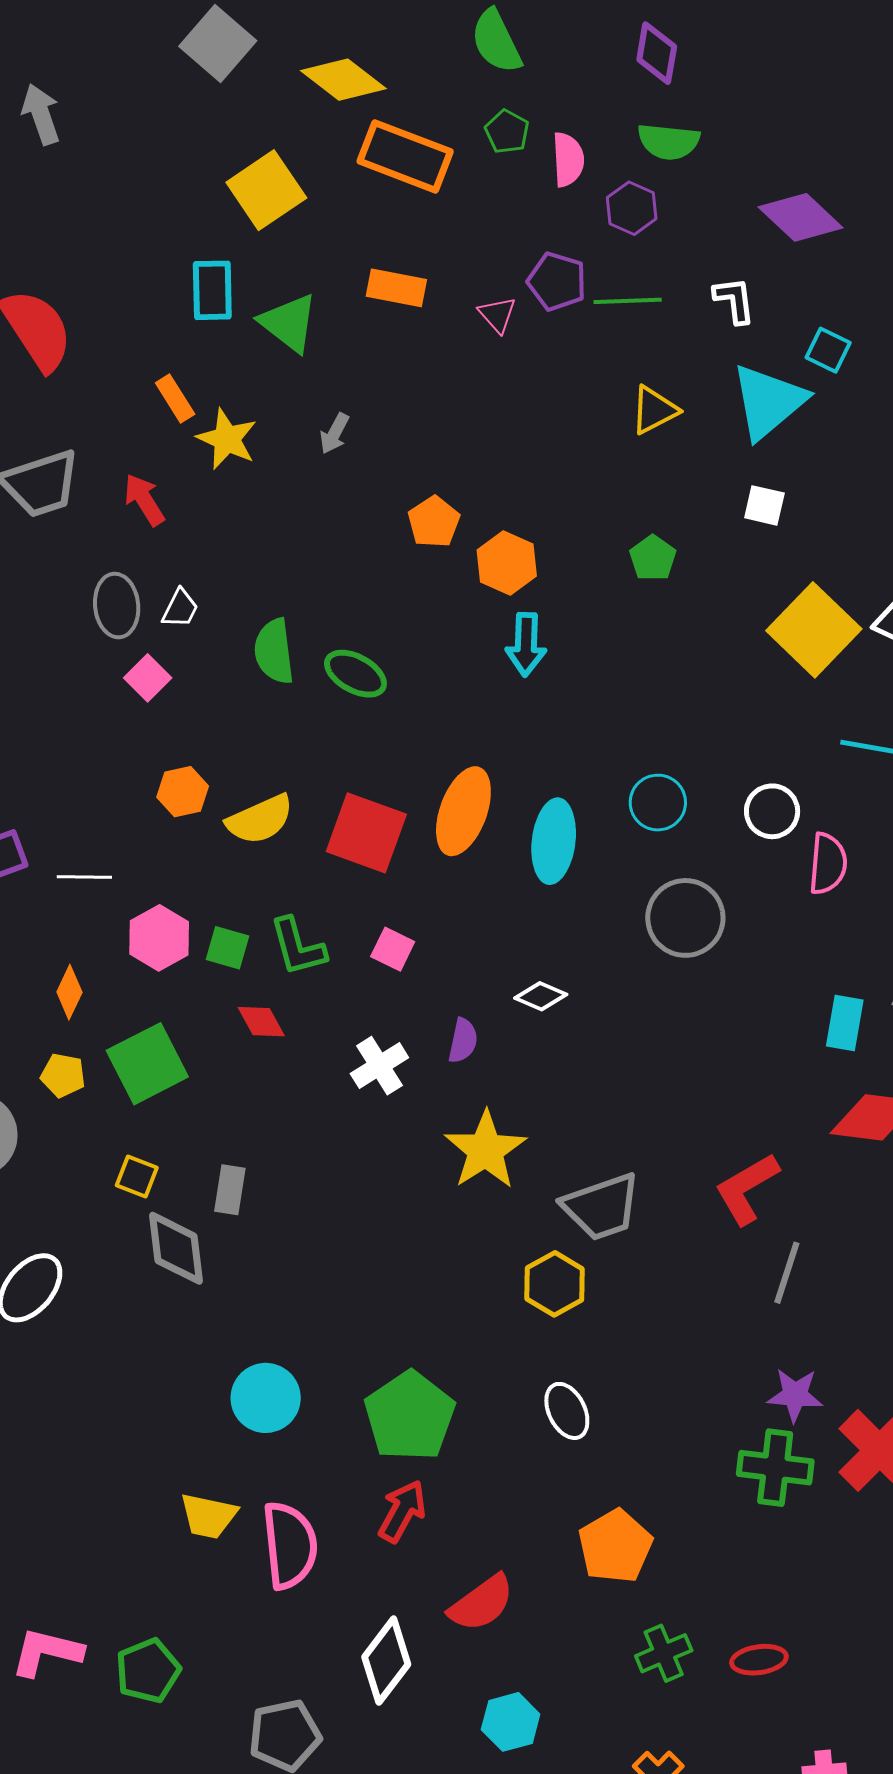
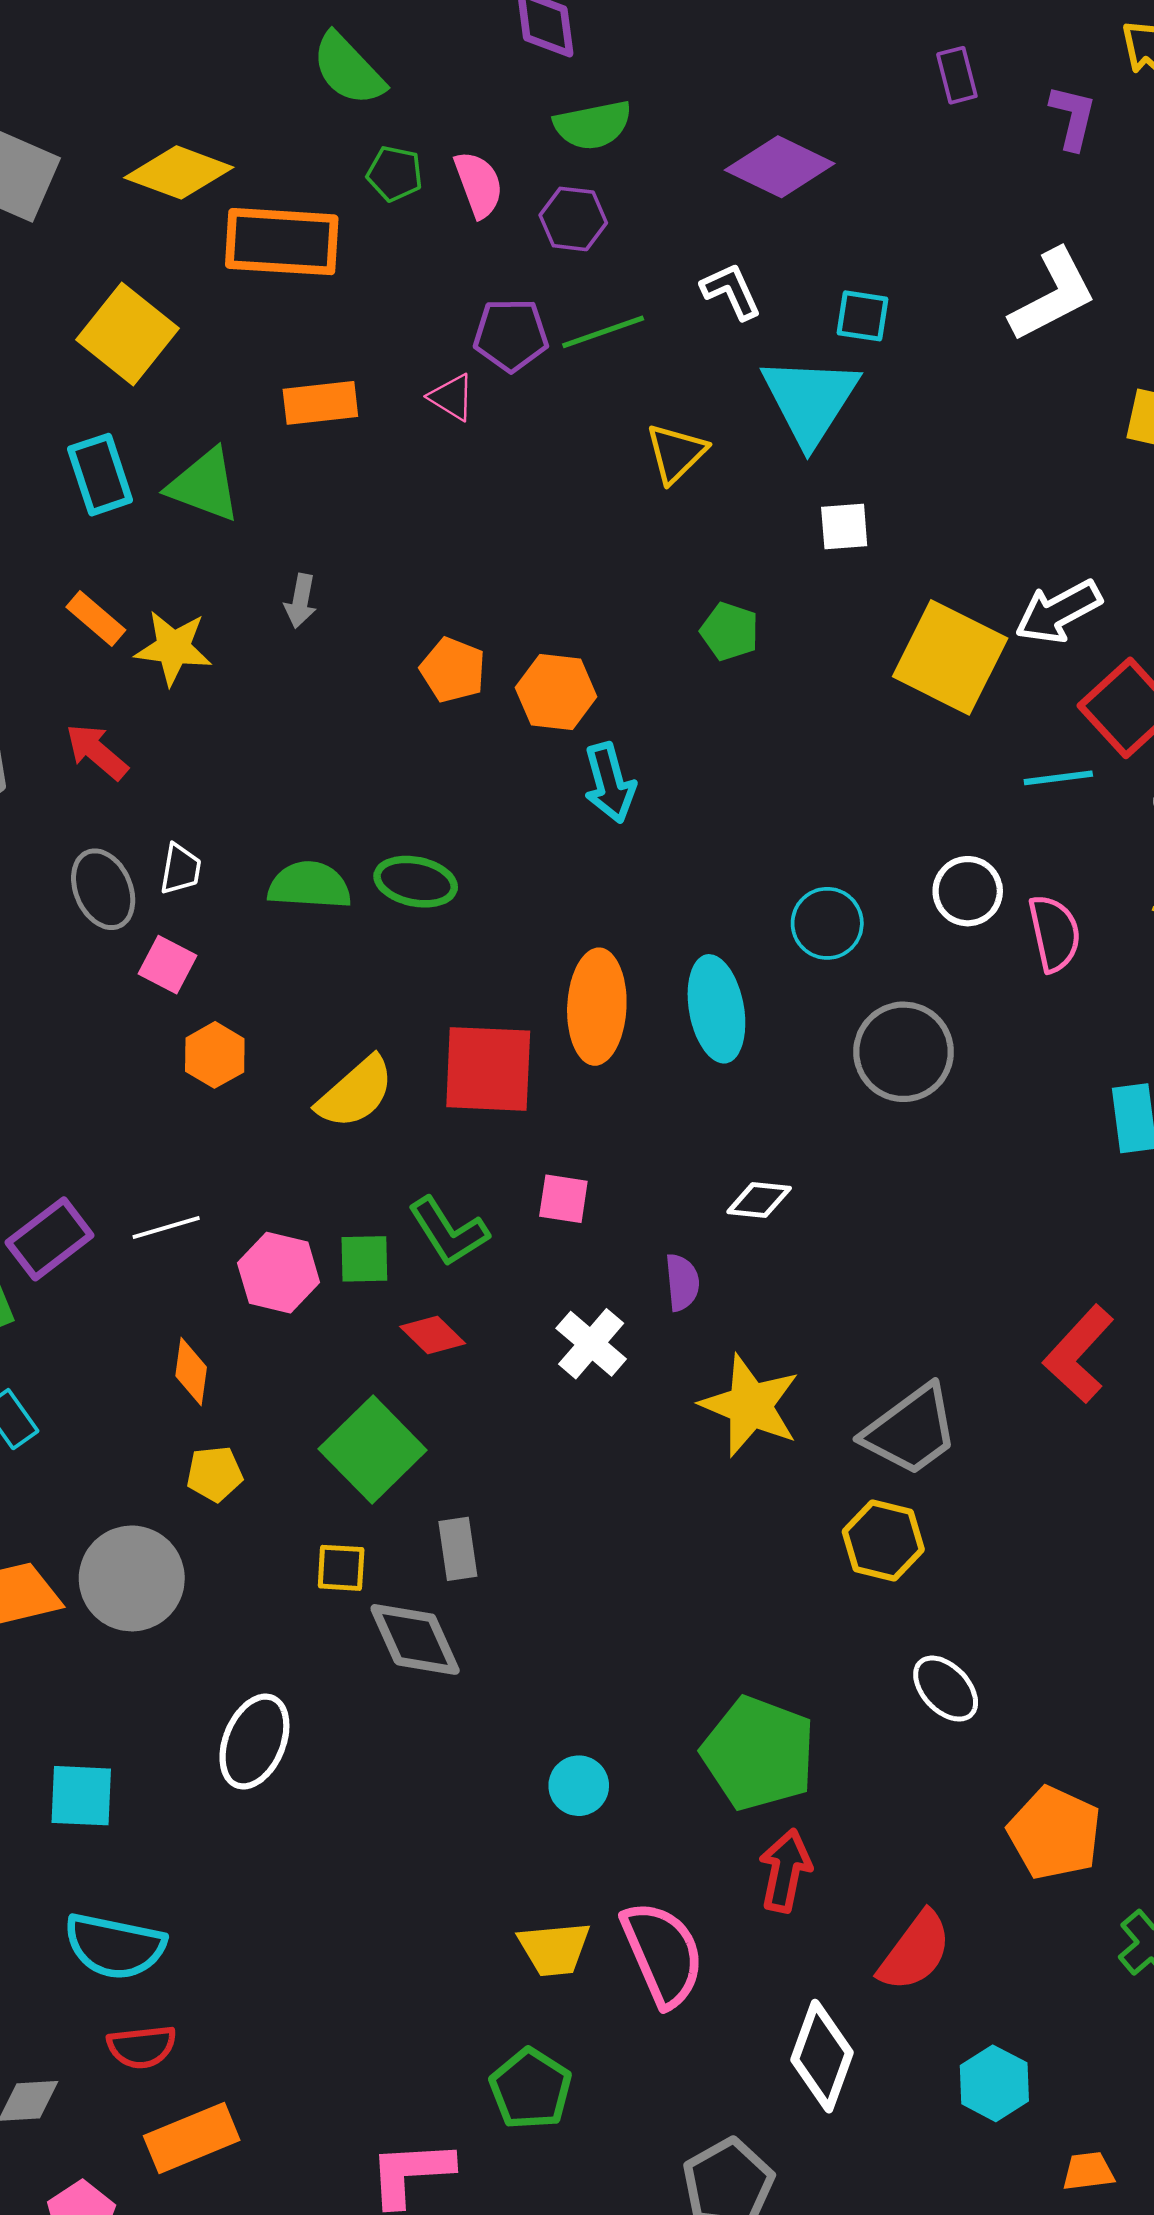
green semicircle: (274, 651) -> (309, 885), turned 118
orange hexagon: (183, 792) -> (215, 1055), moved
green square: (147, 1064) -> (373, 1449), moved
cyan circle: (266, 1398) -> (579, 1786), size x0.7
green pentagon: (148, 1671) -> (531, 2089), moved

